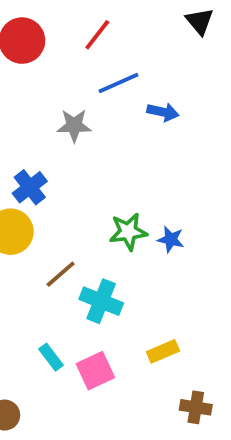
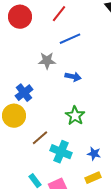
blue arrow: (163, 112) -> (73, 77), moved
green star: (128, 232) -> (75, 116), turned -30
blue star: (171, 239) -> (94, 154), moved

